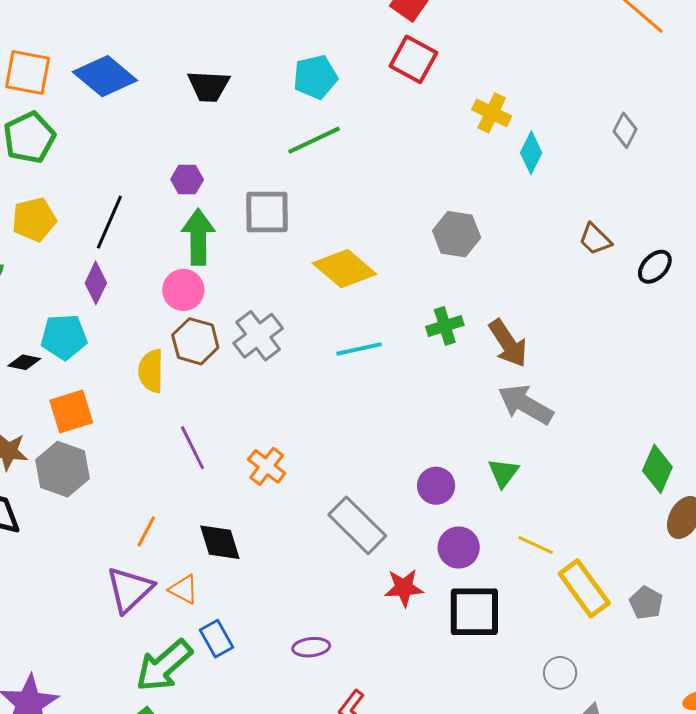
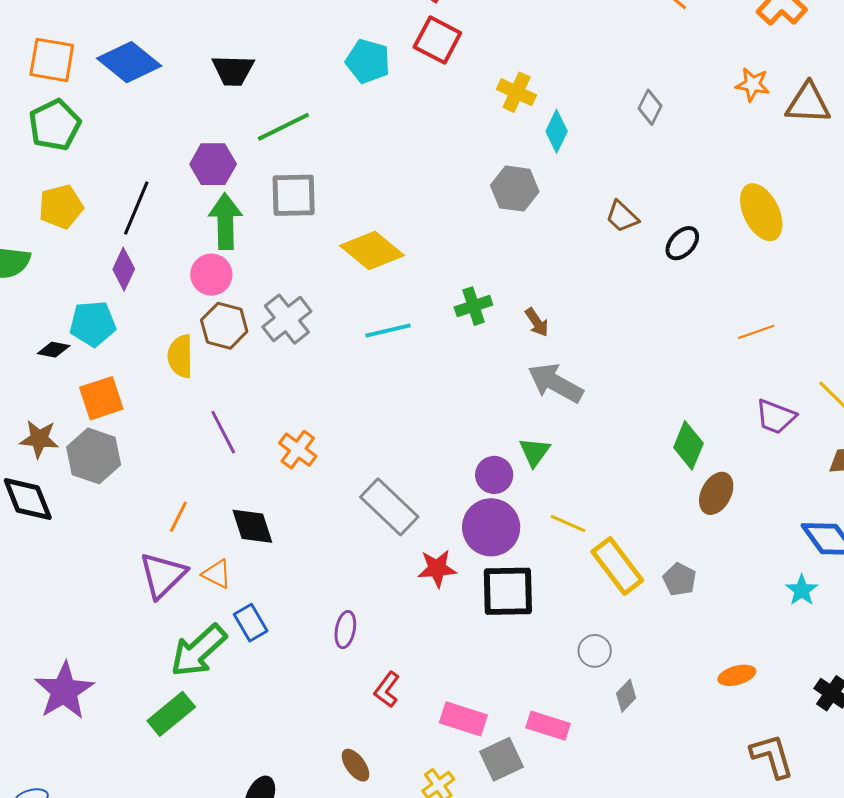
cyan pentagon: (315, 77) -> (368, 61), moved, turned 30
green line: (314, 140) -> (283, 127), moved
purple hexagon: (187, 180) -> (213, 164), size x1.4
gray hexagon: (457, 234) -> (515, 189), moved
brown arrow: (508, 343) -> (537, 322), size x0.6
purple circle: (436, 486) -> (494, 475), moved
purple circle: (459, 548) -> (491, 527), size x1.4
purple ellipse: (311, 647) -> (345, 630), turned -72

